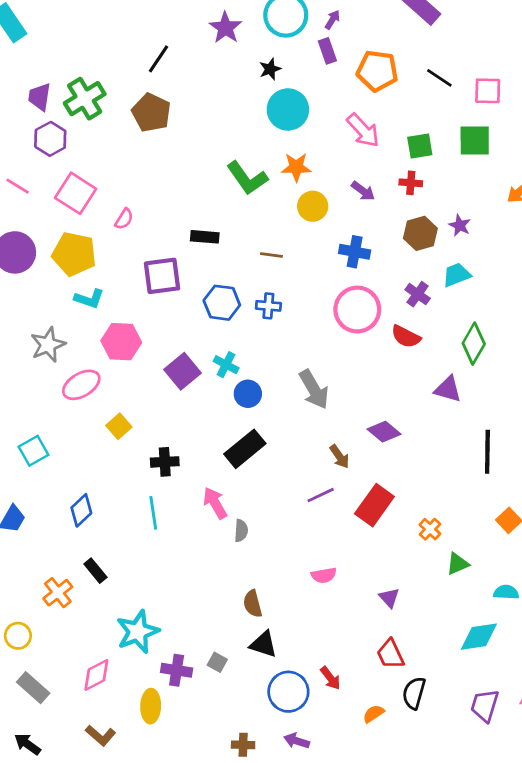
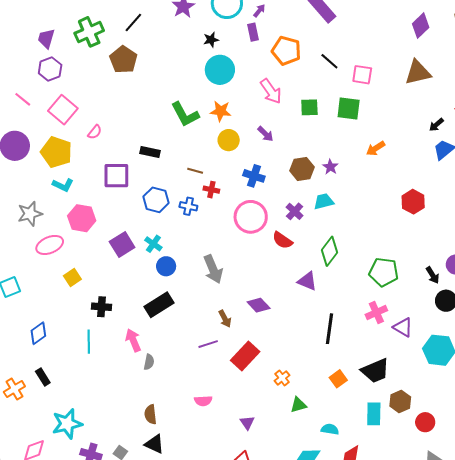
green cross: (85, 99) -> (89, 32), moved
red cross: (411, 183) -> (211, 190), moved

